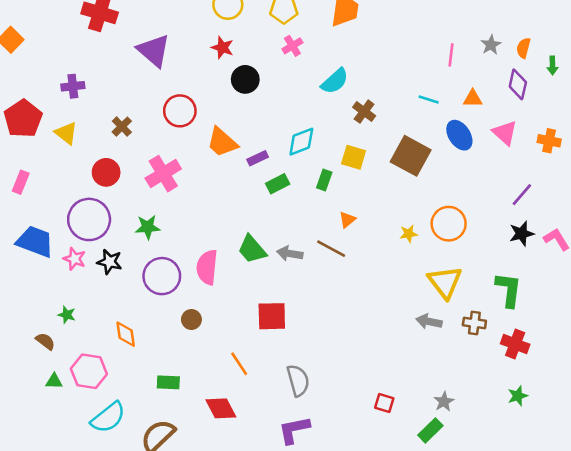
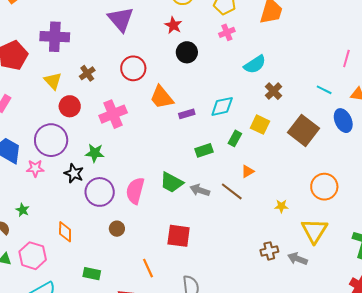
purple cross: (73, 86) -> (55, 37), size x1.6
yellow triangle: (66, 133) -> (53, 81), moved
green rectangle: (278, 184) -> (204, 150), moved
yellow star: (409, 234) -> (281, 206), moved
green trapezoid: (252, 249) -> (172, 182), turned -30
pink star: (74, 259) -> (35, 168), turned -30
black star: (110, 262) -> (74, 173), moved
brown cross: (474, 323) -> (269, 251), moved, turned -30

